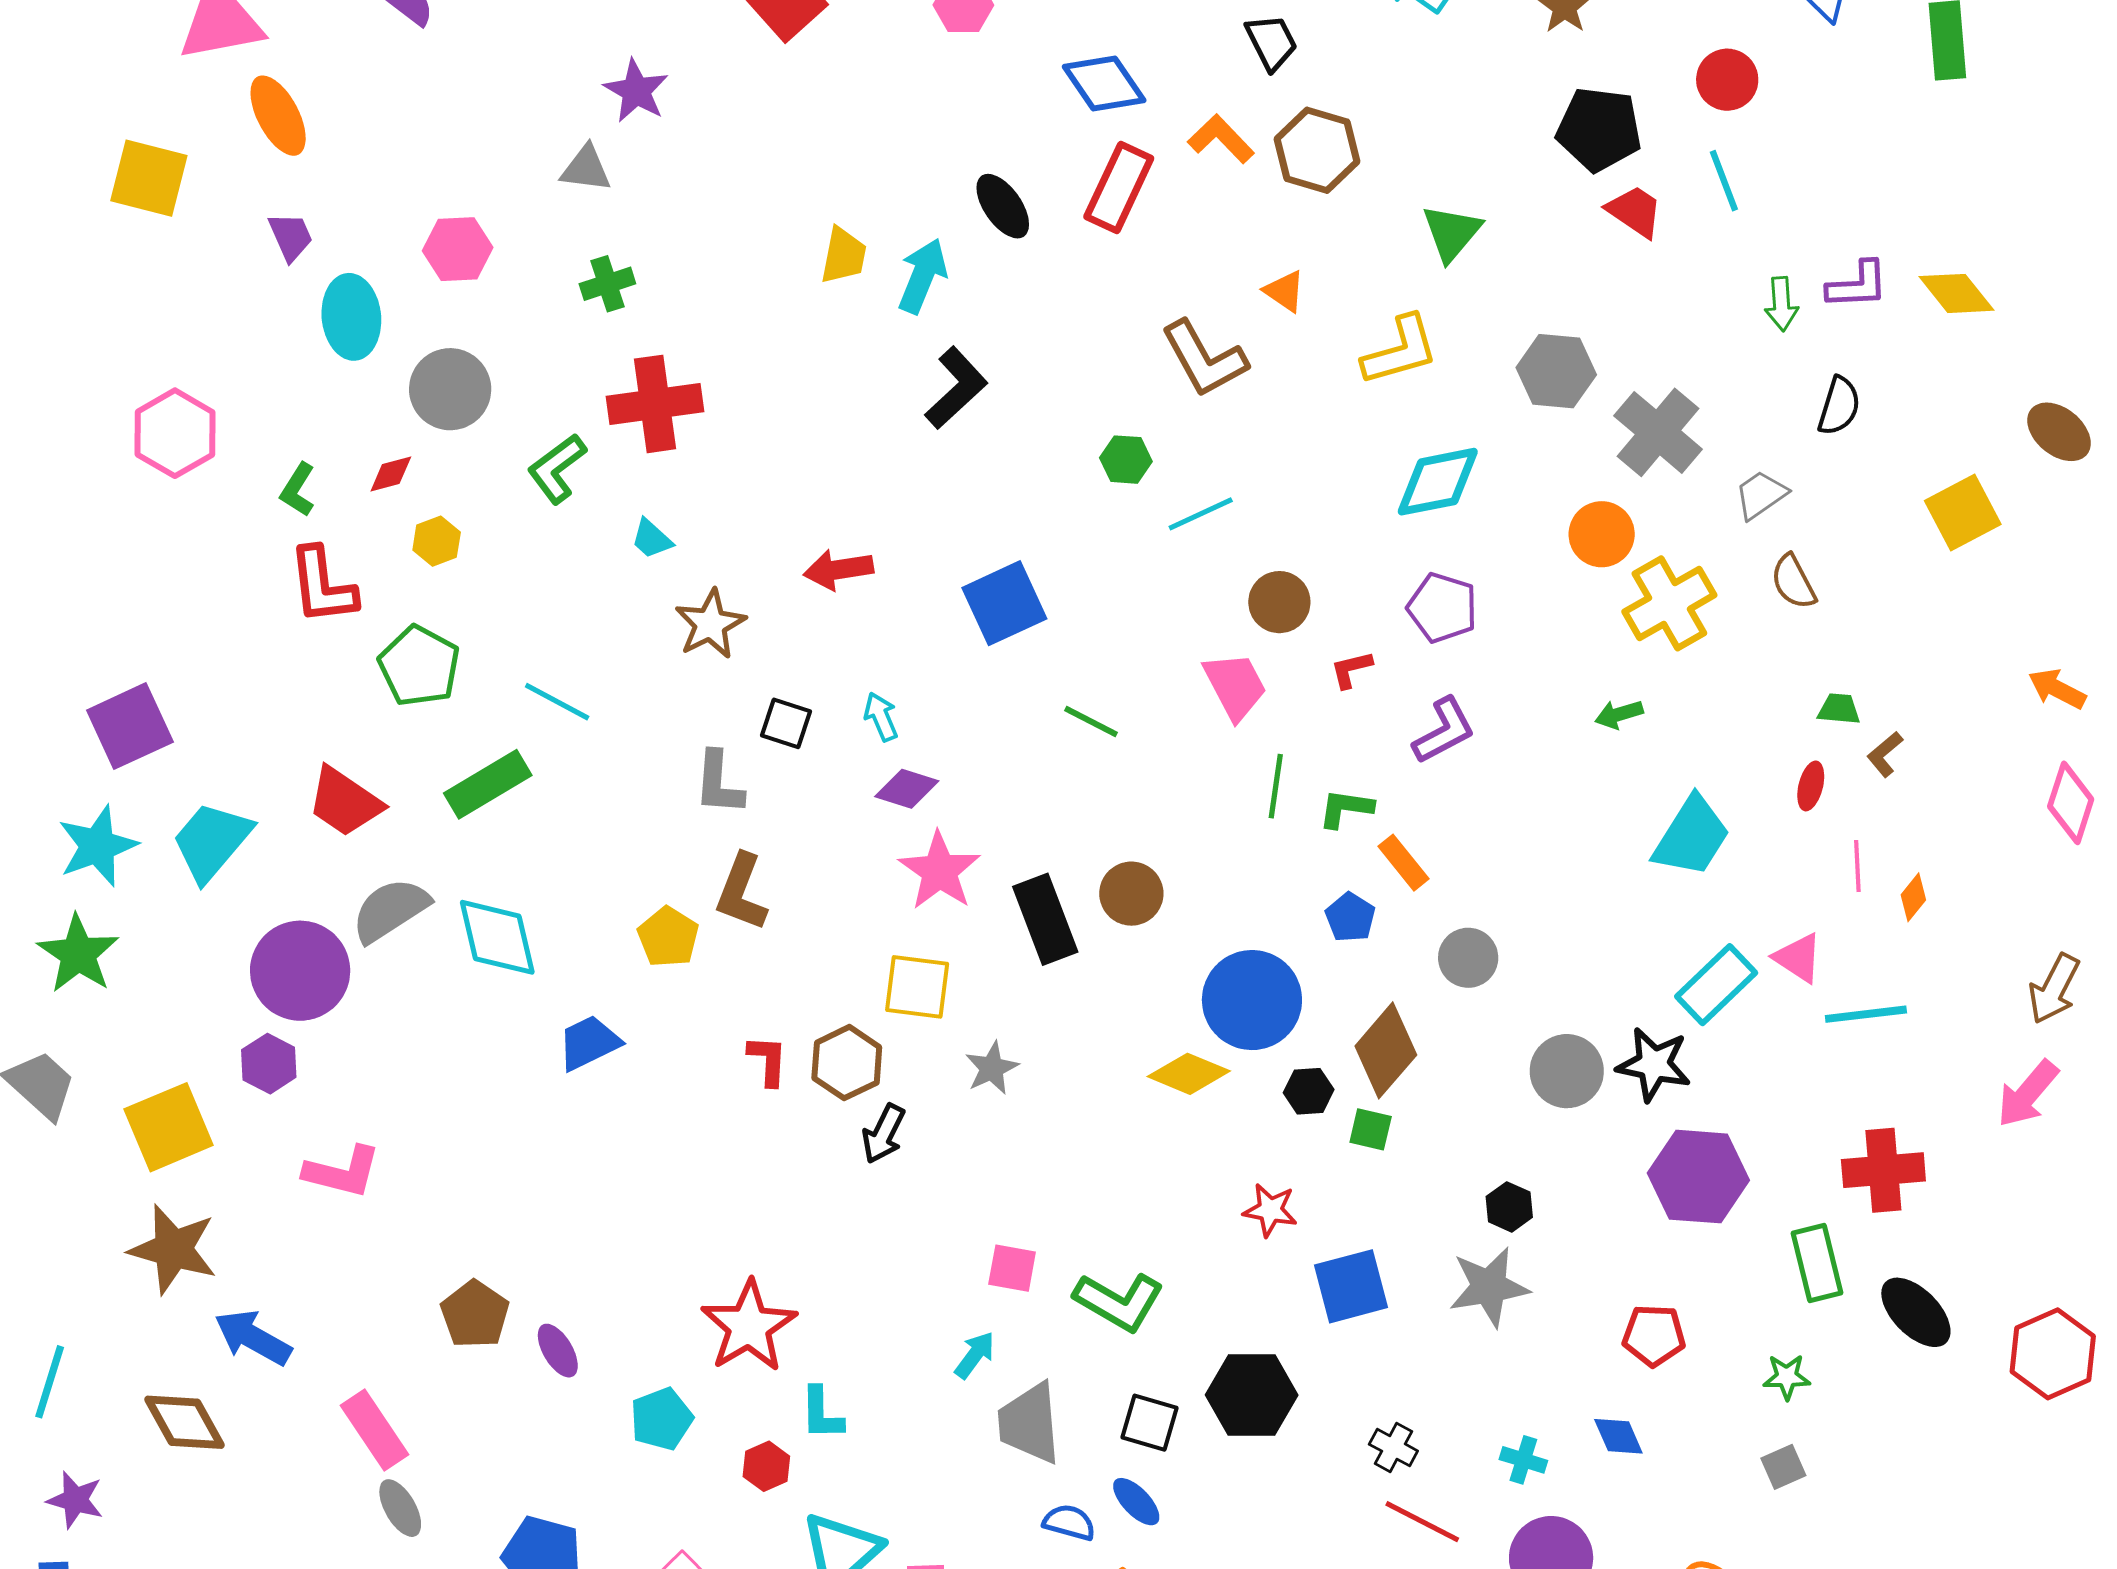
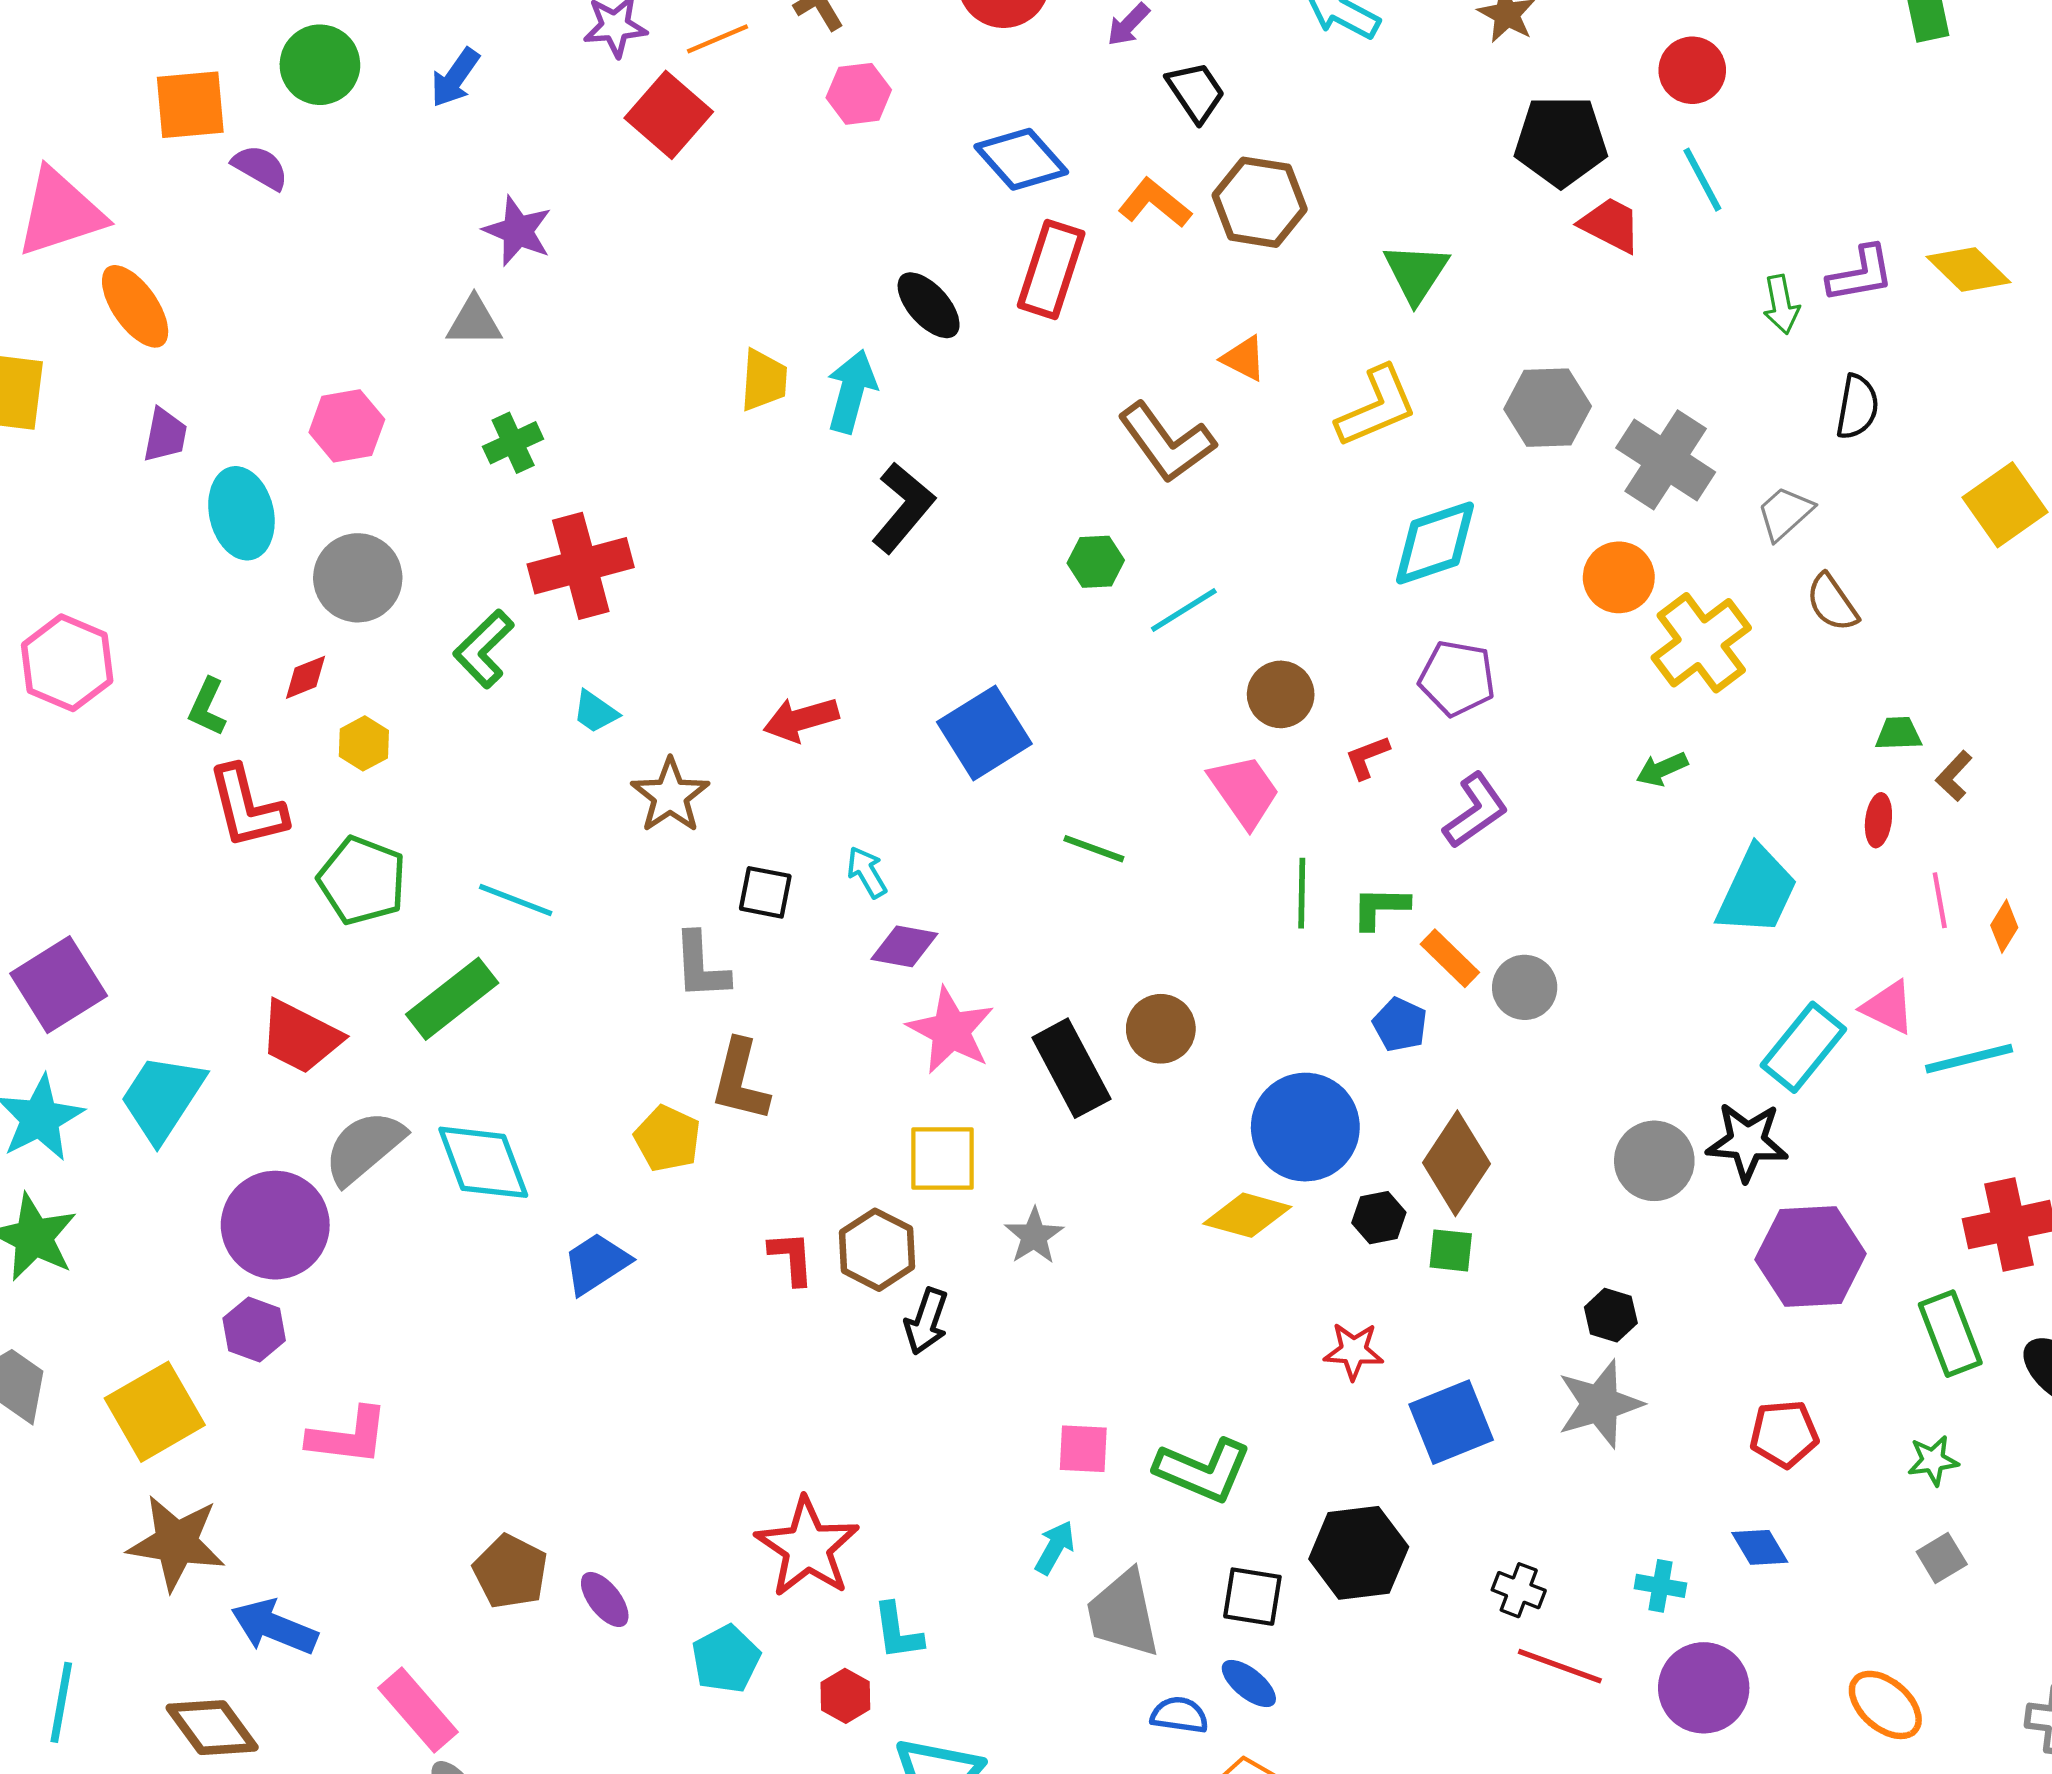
purple trapezoid: (291, 237) -> (165, 435), turned 42
gray circle: (1468, 958) -> (1525, 987), moved

